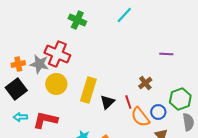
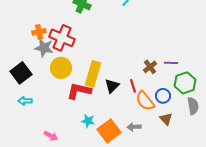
purple line: (166, 54) -> (171, 63), moved
orange cross: (18, 64) -> (39, 32), moved
red L-shape: (45, 120) -> (79, 91), moved

